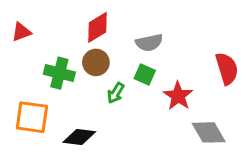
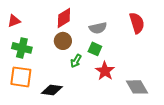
red semicircle: (227, 69) -> (137, 23), moved
green cross: (59, 73) -> (22, 48), moved
red star: (178, 96) -> (105, 71), moved

